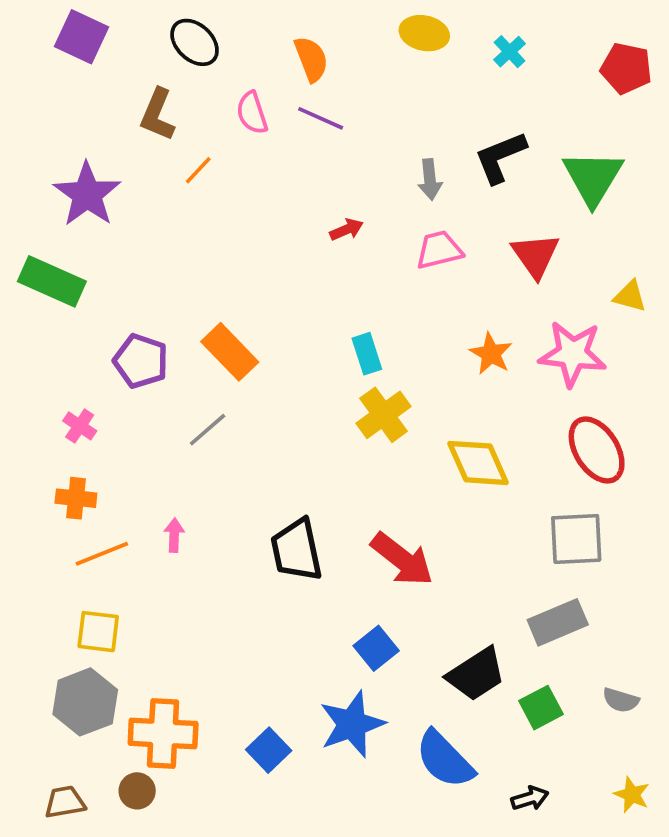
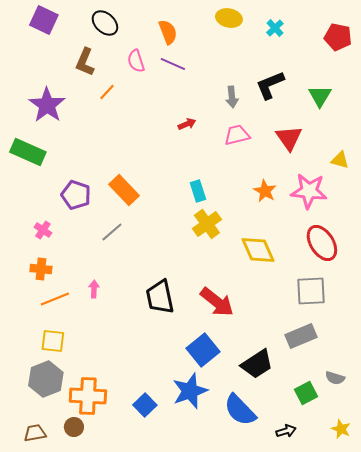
green triangle: (593, 178) -> (320, 96), size x0.7
blue square: (376, 648) -> (203, 350), size x1.4
green square: (541, 708) -> (306, 393), moved

